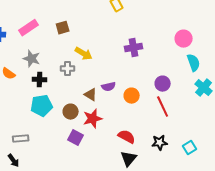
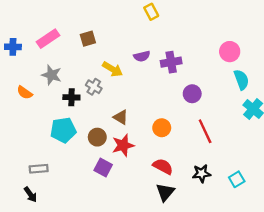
gray cross: (68, 69) -> (94, 87), turned 32
black cross: (40, 80) -> (71, 97), moved
purple circle: (163, 84) -> (192, 94), moved
purple semicircle: (109, 87) -> (142, 56), moved
orange circle: (132, 96) -> (162, 128), moved

